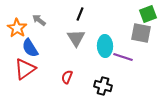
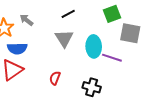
black line: (80, 14) -> (68, 14), turned 40
green square: (148, 14) -> (112, 14), moved
blue semicircle: (30, 48) -> (17, 48), turned -60

